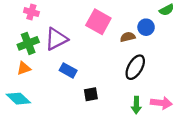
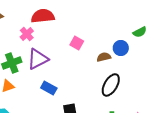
pink cross: (31, 12) -> (27, 34), moved, turned 32
pink square: (98, 22) -> (77, 43), size x0.6

